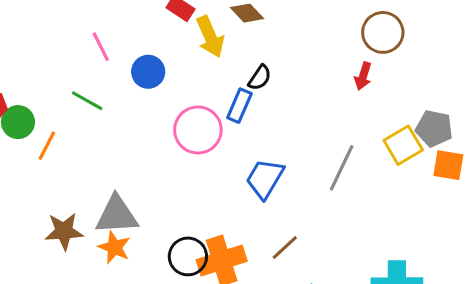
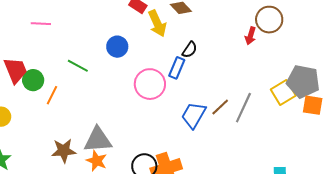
pink line: (101, 47) -> (41, 24), moved, turned -60
red arrow: (363, 76) -> (250, 36), moved
gray pentagon: (434, 128) -> (303, 81), size x1.4
brown line: (285, 247) -> (220, 107), moved

